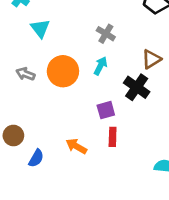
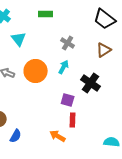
brown triangle: (151, 59) -> (104, 50), moved
purple square: (106, 110) -> (68, 100), turned 32
orange arrow: (76, 146) -> (58, 136), moved

